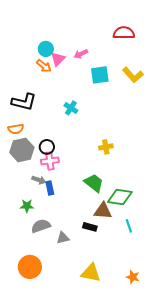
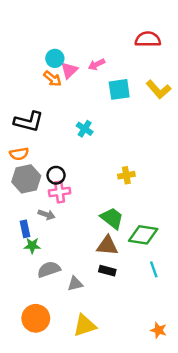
blue rectangle: (50, 188) -> (25, 229), moved
brown triangle: (103, 211) -> (107, 246), moved
yellow triangle: (91, 273) -> (85, 325), moved, turned -30

